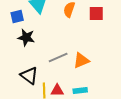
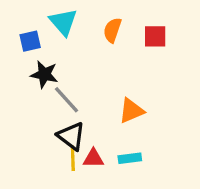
gray line: (58, 57) -> (66, 100), moved, turned 72
black triangle: (29, 75) -> (71, 136), moved

